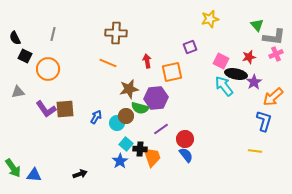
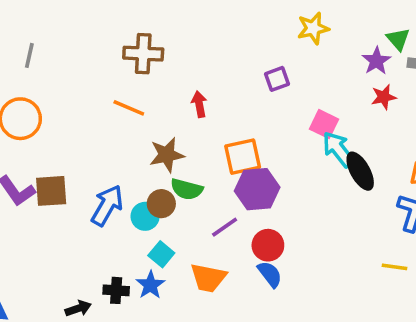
pink square: (221, 61) -> (324, 124), moved
orange square: (172, 72) -> (243, 157), moved
black ellipse: (236, 74) -> (360, 171), moved, turned 50
purple star: (254, 82) -> (376, 61), moved
purple hexagon: (156, 98) -> (257, 189), moved
blue arrow: (96, 117) -> (107, 205), size x1.6
black cross: (140, 149) -> (116, 290), moved
orange trapezoid: (152, 157) -> (208, 278), turned 120

